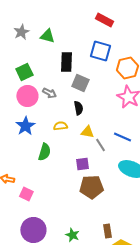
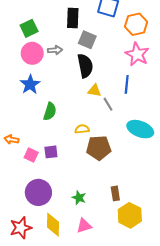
gray arrow: (49, 93) -> (55, 50), turned -32
black semicircle: (78, 108) -> (85, 66), size x1.6
yellow semicircle: (60, 126) -> (82, 129), moved
blue line: (122, 137) -> (127, 84), moved, turned 72
purple square: (82, 164) -> (51, 152), moved

